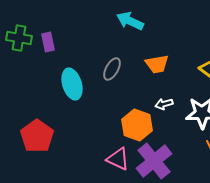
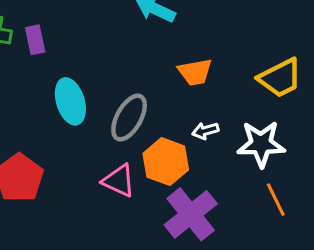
gray ellipse: (112, 69) -> (129, 118), moved, size x1.4
pink triangle: (118, 159) -> (119, 181), moved

